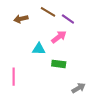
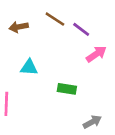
pink arrow: (59, 37) -> (96, 54), moved
cyan triangle: (39, 49) -> (29, 67), moved

